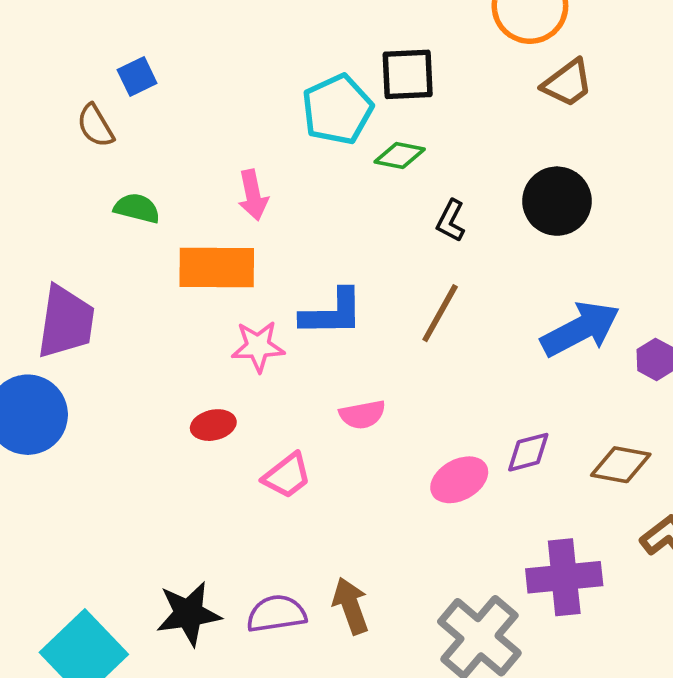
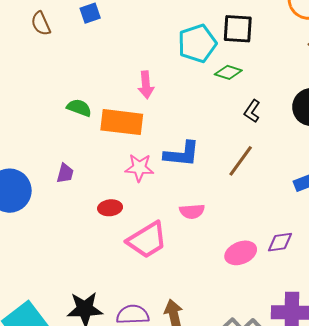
brown semicircle: (95, 126) -> (41, 24), moved
green semicircle: (137, 208) -> (79, 108), moved
purple trapezoid: (66, 322) -> (65, 173), moved, size x0.5
pink trapezoid: (287, 476) -> (147, 240), size x1.5

